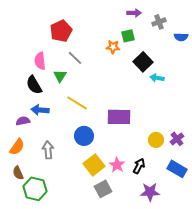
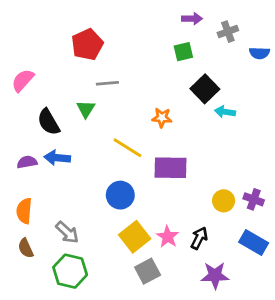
orange star: (113, 47) -> (162, 118), moved
gray line: (75, 58) -> (107, 83), turned -49
pink semicircle: (40, 61) -> (23, 80), moved, turned 48
yellow line: (77, 103) -> (127, 148), moved
purple semicircle: (23, 121) -> (27, 162), moved
purple cross: (177, 139) -> (254, 199), turned -32
orange semicircle: (17, 147) -> (24, 211), turned 150
gray arrow: (48, 150) -> (67, 232), moved, turned 138
green hexagon: (35, 189) -> (70, 271), moved

